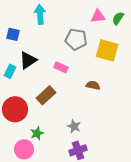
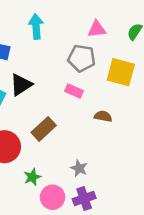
pink triangle: (98, 16) -> (97, 29), moved
pink rectangle: (61, 67) -> (74, 91), moved
pink circle: (24, 149) -> (53, 197), moved

